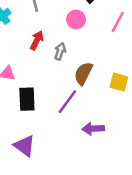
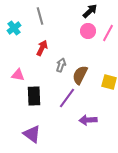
pink circle: (76, 19) -> (88, 31), moved
gray arrow: (60, 51) -> (61, 65), moved

